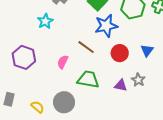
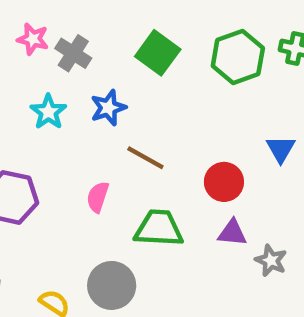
blue star: (106, 26) -> (108, 108), moved, size x0.7
red circle: (120, 53) -> (224, 182), moved
gray star: (138, 80) -> (271, 260), moved

